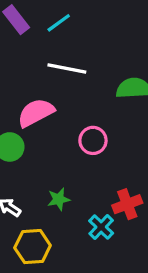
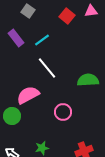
white line: (67, 69) -> (47, 68), turned 40

